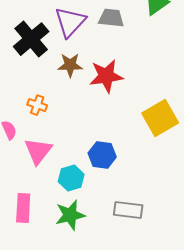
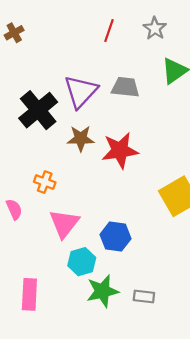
pink triangle: (38, 151) -> (64, 223), moved
gray rectangle: (128, 210) -> (144, 297), size x0.7
green star: (70, 215) -> (102, 291), moved

